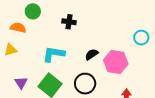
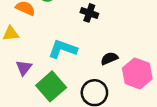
purple triangle: (21, 83) -> (24, 68), moved

